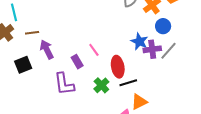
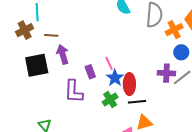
blue star: (139, 41) -> (115, 78), moved
black square: (23, 65) -> (37, 65), size x1.4

